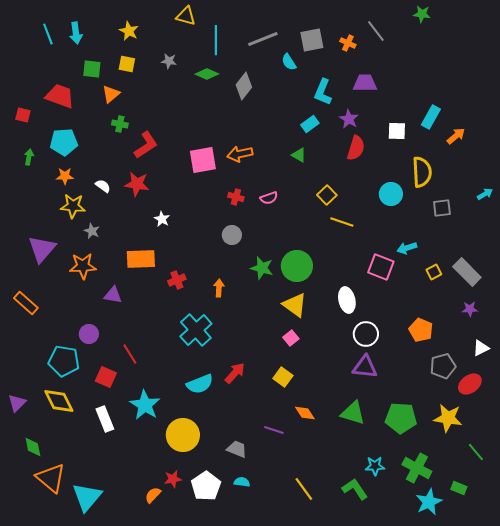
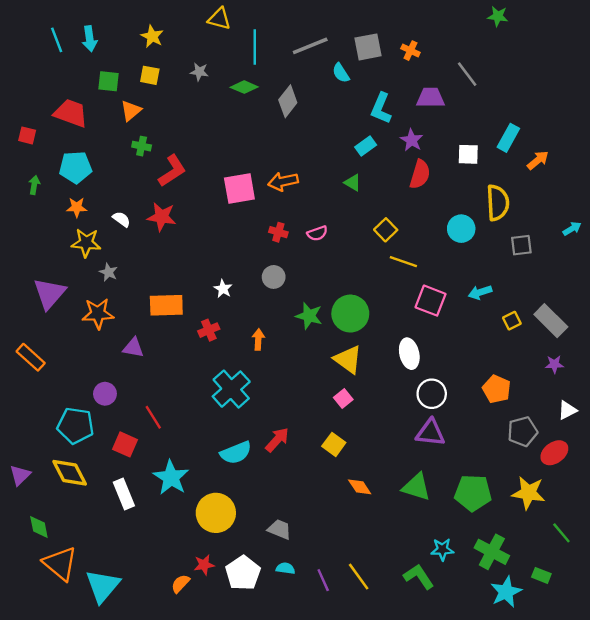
gray line: (376, 31) -> (467, 74), moved
white star: (162, 219) -> (223, 289), moved
pink square: (381, 267) -> (431, 301), moved
purple line: (274, 430) -> (323, 580), moved, turned 48

